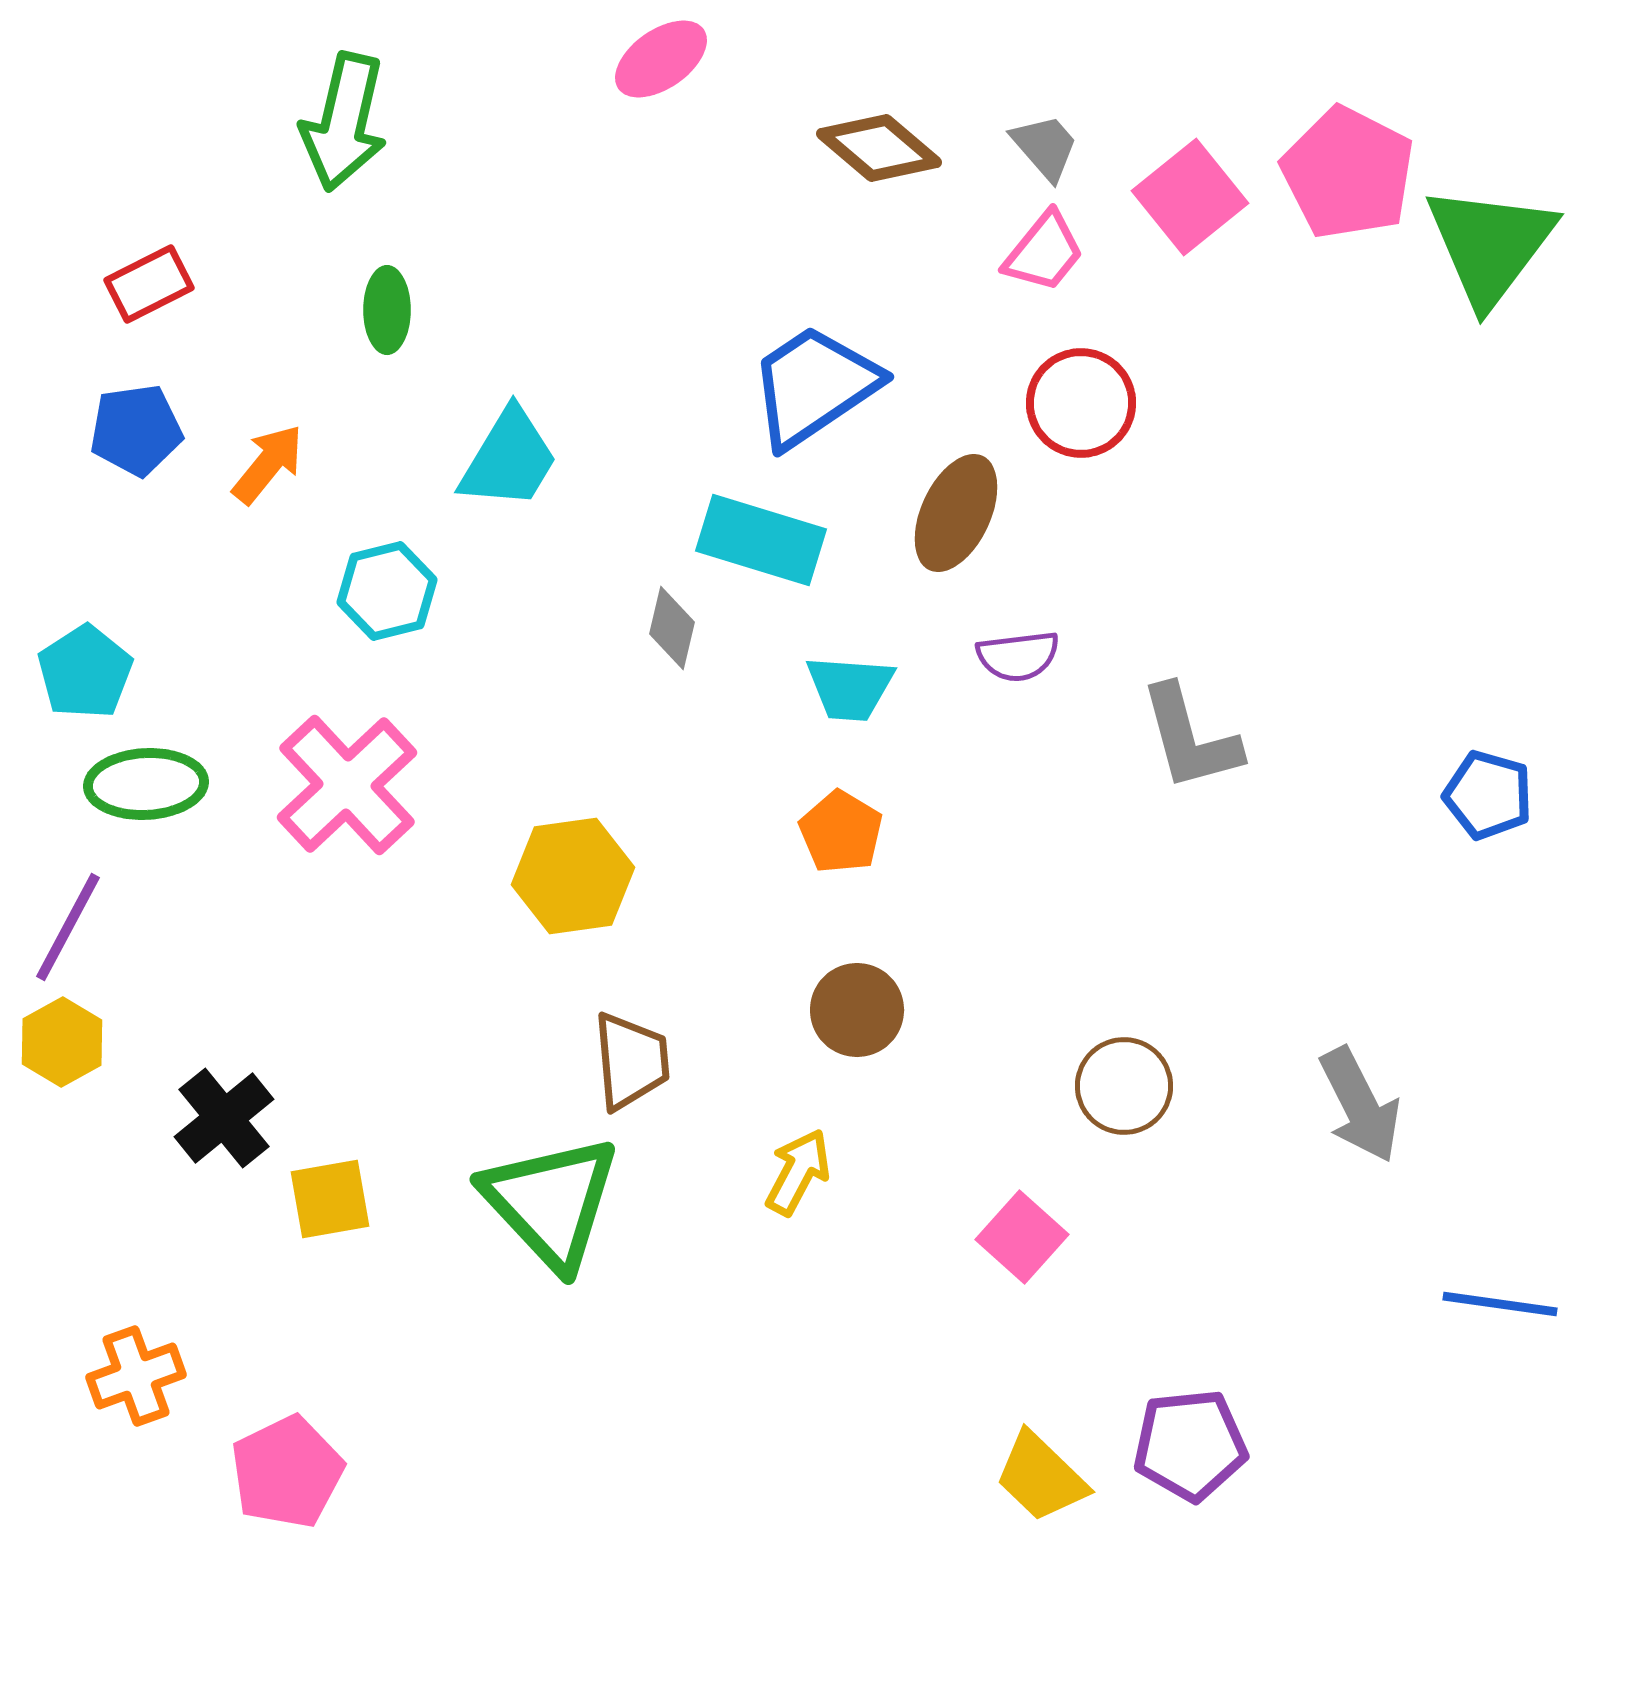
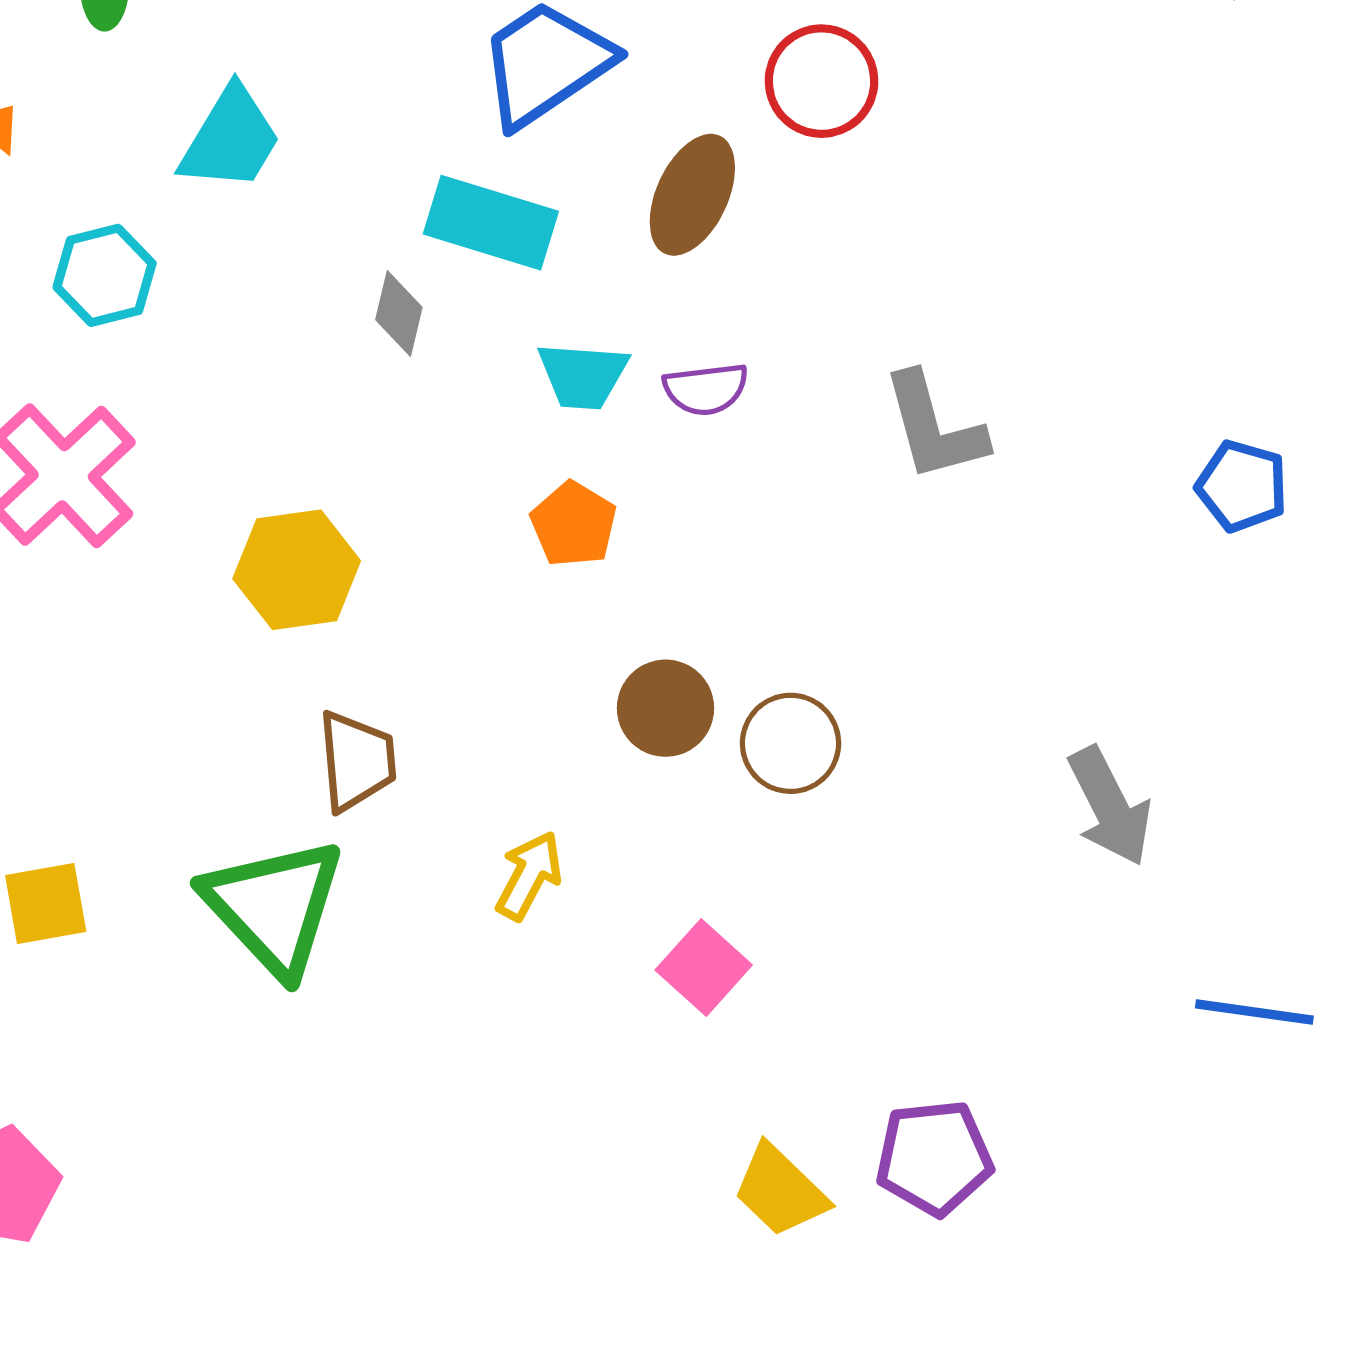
purple semicircle: (1018, 656) -> (706, 389), moved
brown circle: (857, 1010) -> (666, 708), moved
brown circle: (1124, 1086) -> (791, 743), moved
pink square: (1022, 1237) -> (704, 968), moved

